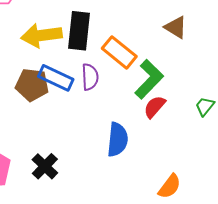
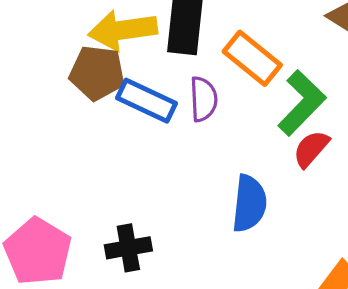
brown pentagon: (32, 85) -> (97, 73), moved
black cross: (45, 166) -> (128, 248), turned 36

